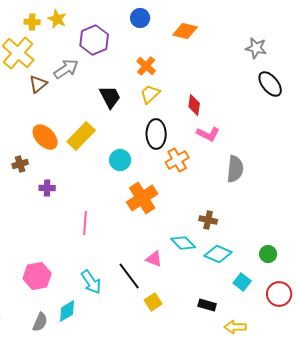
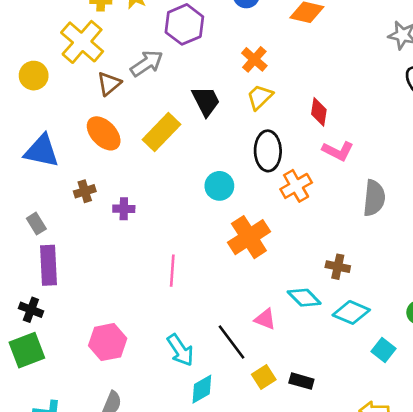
yellow rectangle: (81, 136) -> (161, 132), moved
orange ellipse: (45, 137) -> (104, 133), moved
purple cross: (47, 188) -> (124, 209), moved
black rectangle: (207, 305) -> (301, 381), moved
cyan diamond: (67, 311) -> (202, 389), moved

